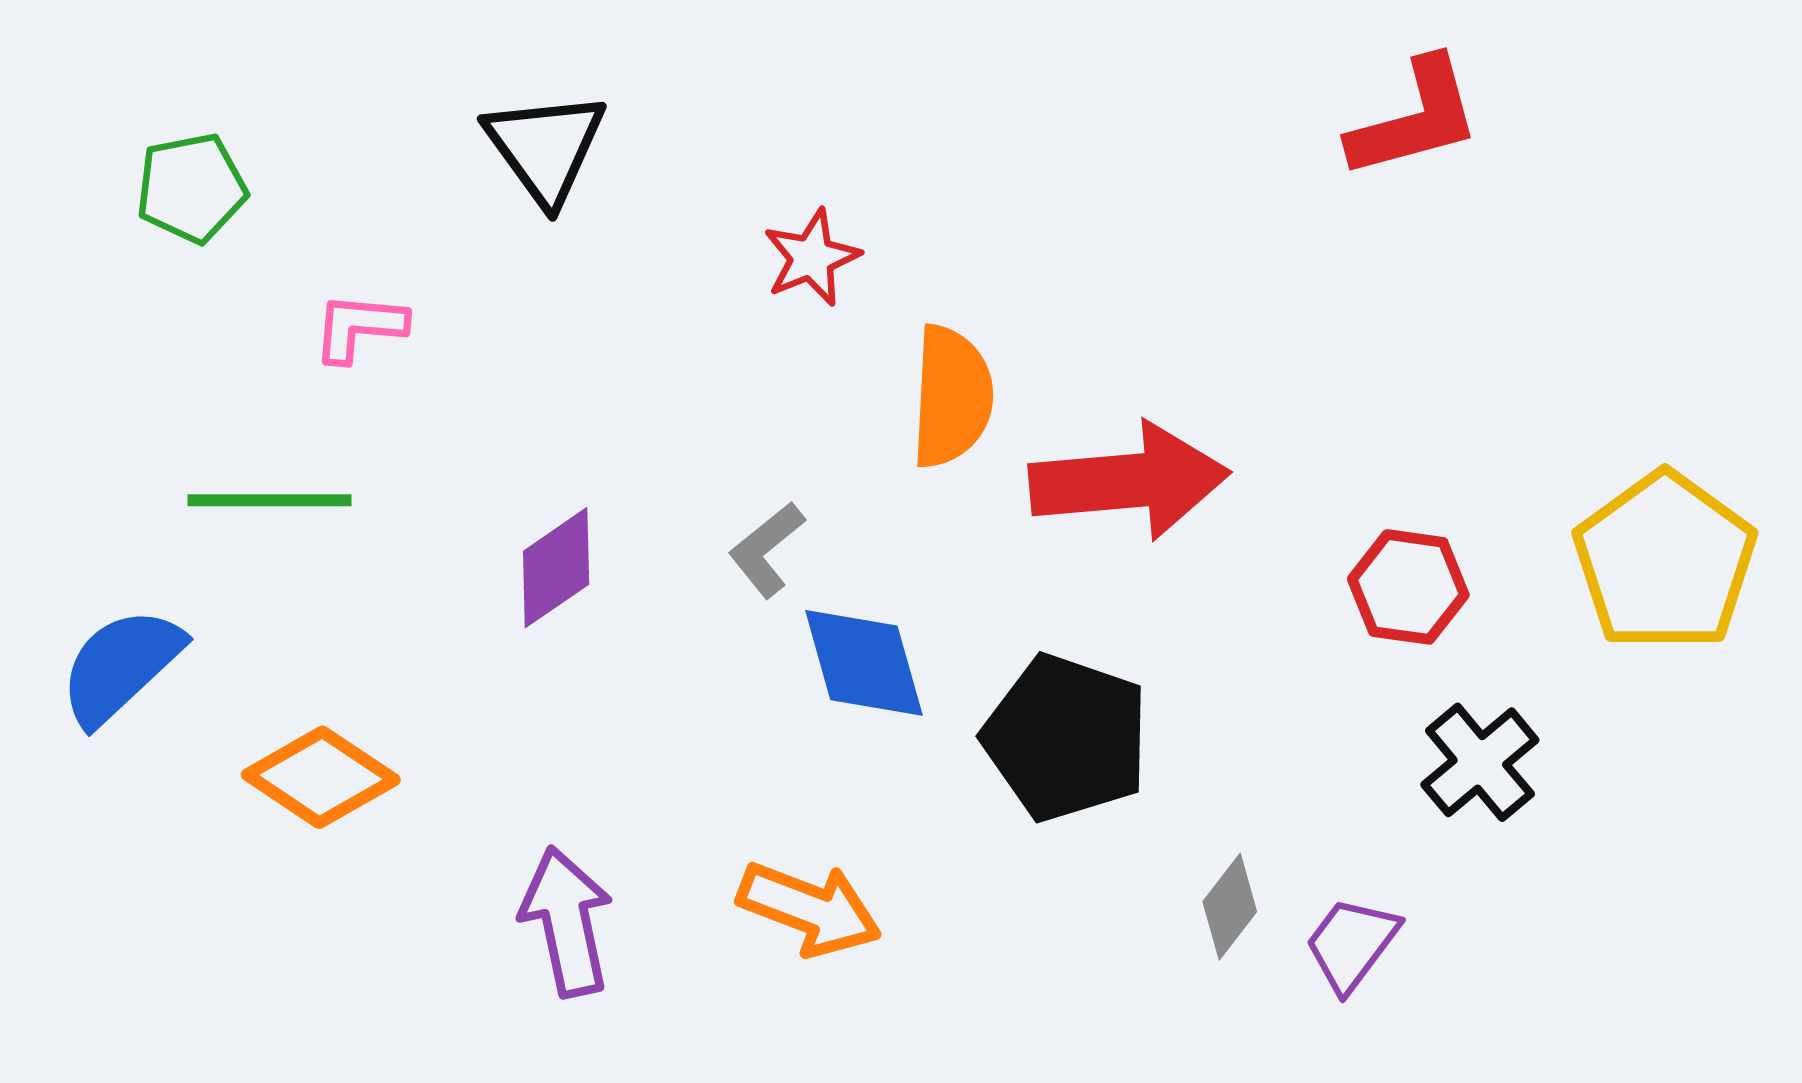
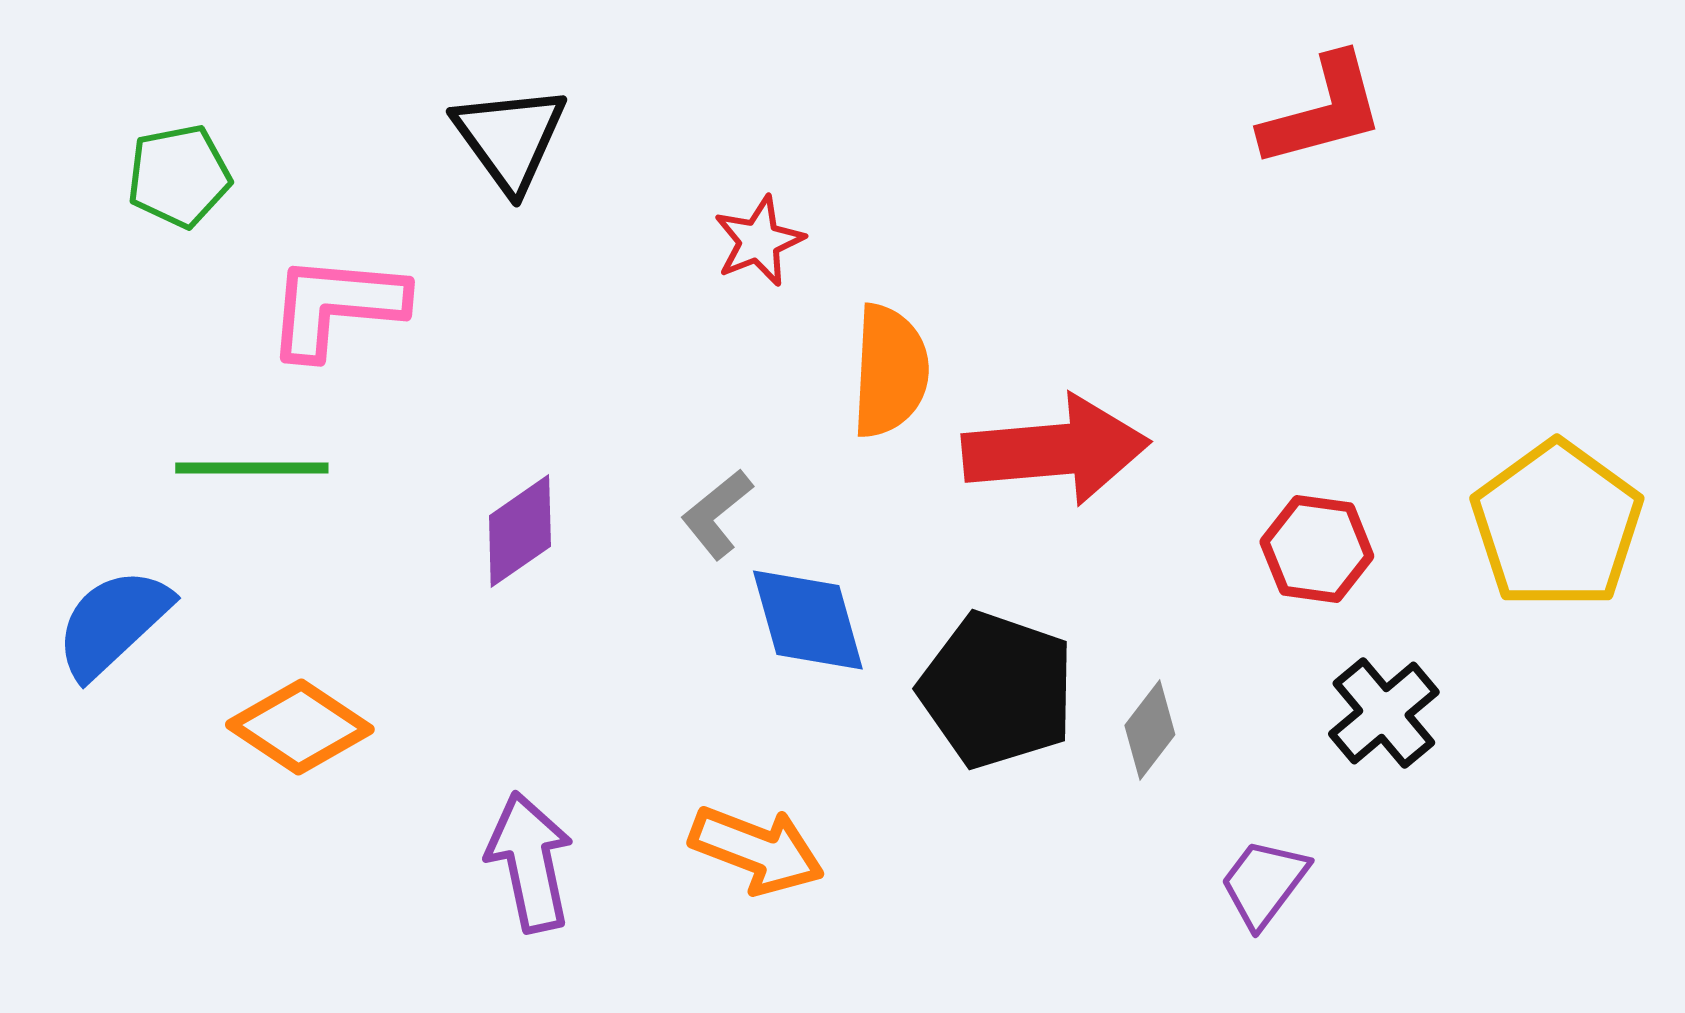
pink L-shape: (359, 327) -> (336, 306), size x1.6
gray diamond: (1230, 907) -> (1150, 730), moved

